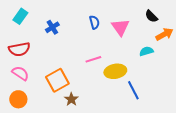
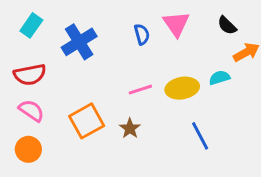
blue cross: (52, 27) -> (79, 42), size x1.6
pink triangle: (120, 27) -> (176, 24), moved
yellow ellipse: (115, 71) -> (182, 88), moved
brown star: (71, 99) -> (130, 128), moved

